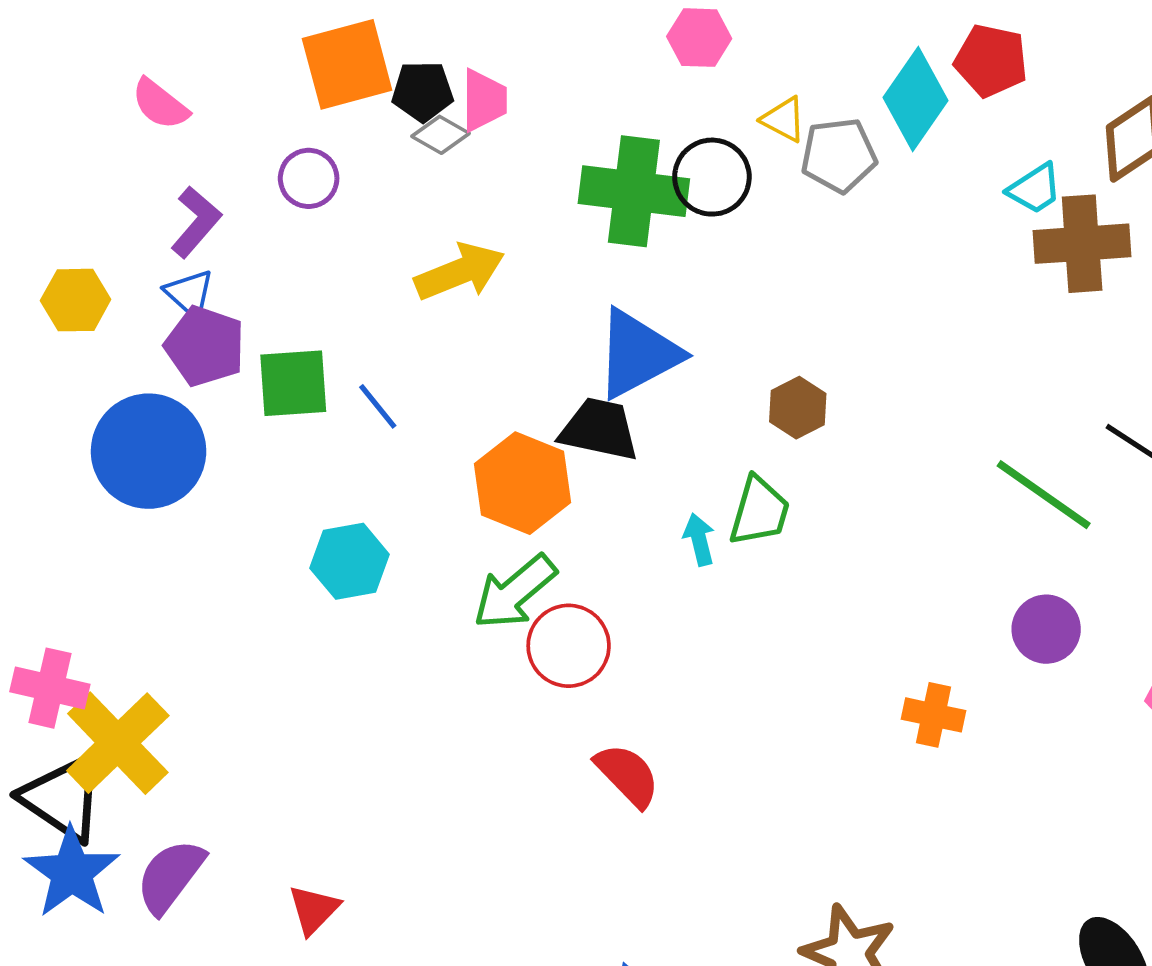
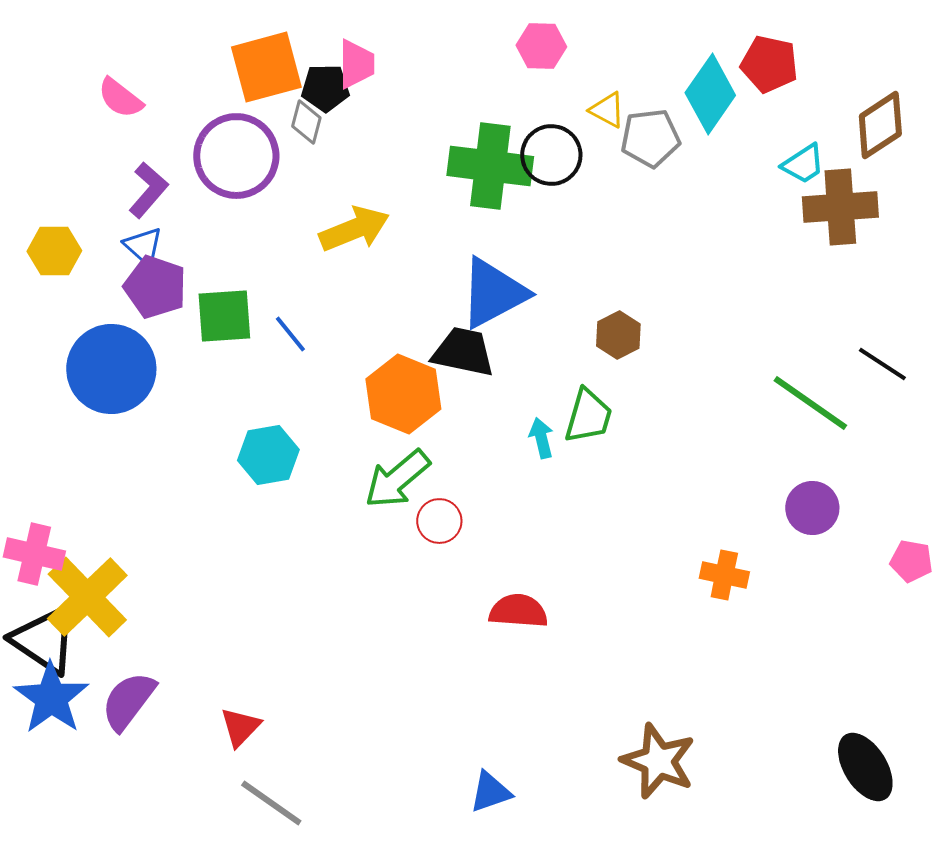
pink trapezoid: (484, 100) -> (356, 64), moved
gray diamond: (440, 135) -> (306, 122), moved, turned 75
purple circle: (309, 178) -> (236, 156), size x1.8
red circle: (569, 646) -> (439, 521), size x0.7
red semicircle: (627, 775) -> (518, 611), moved, turned -42

